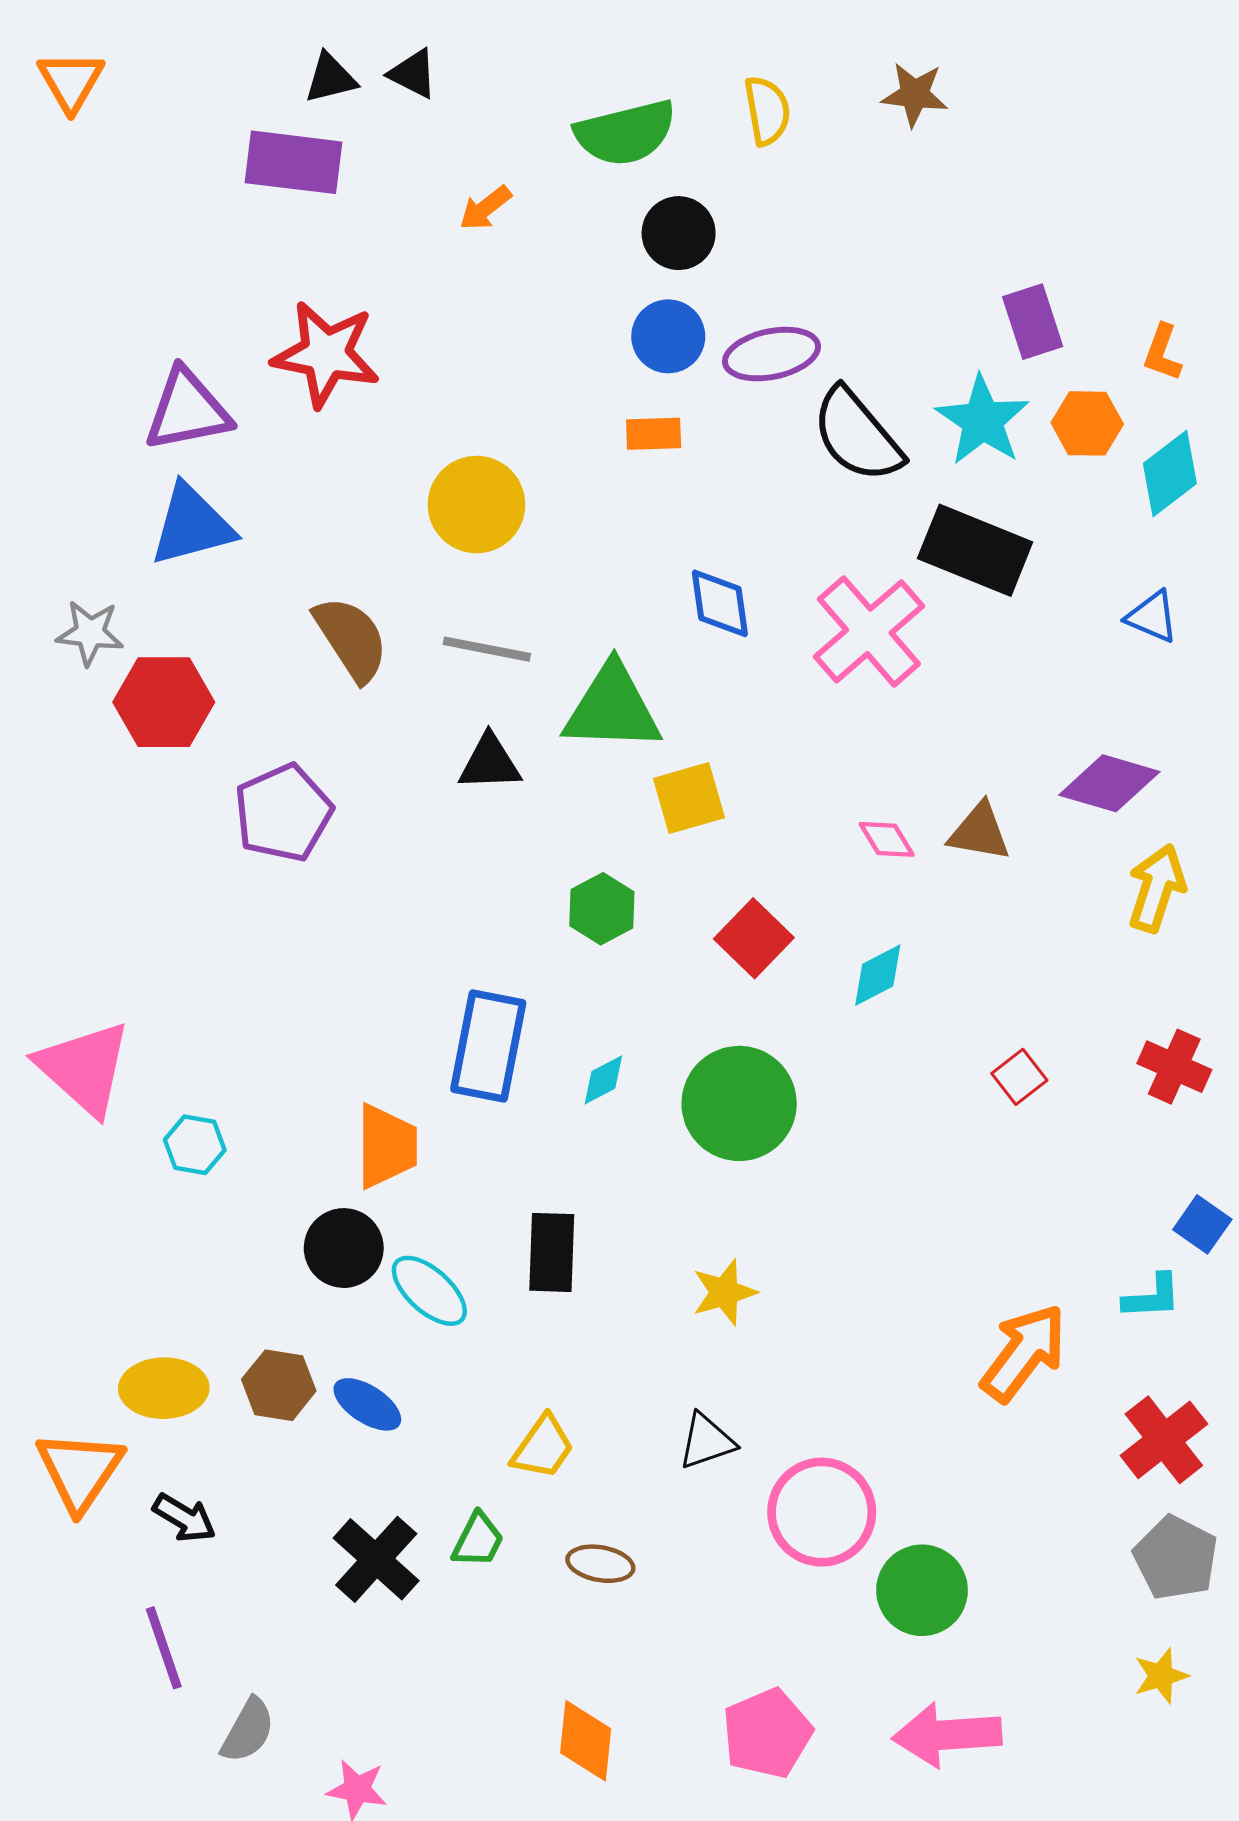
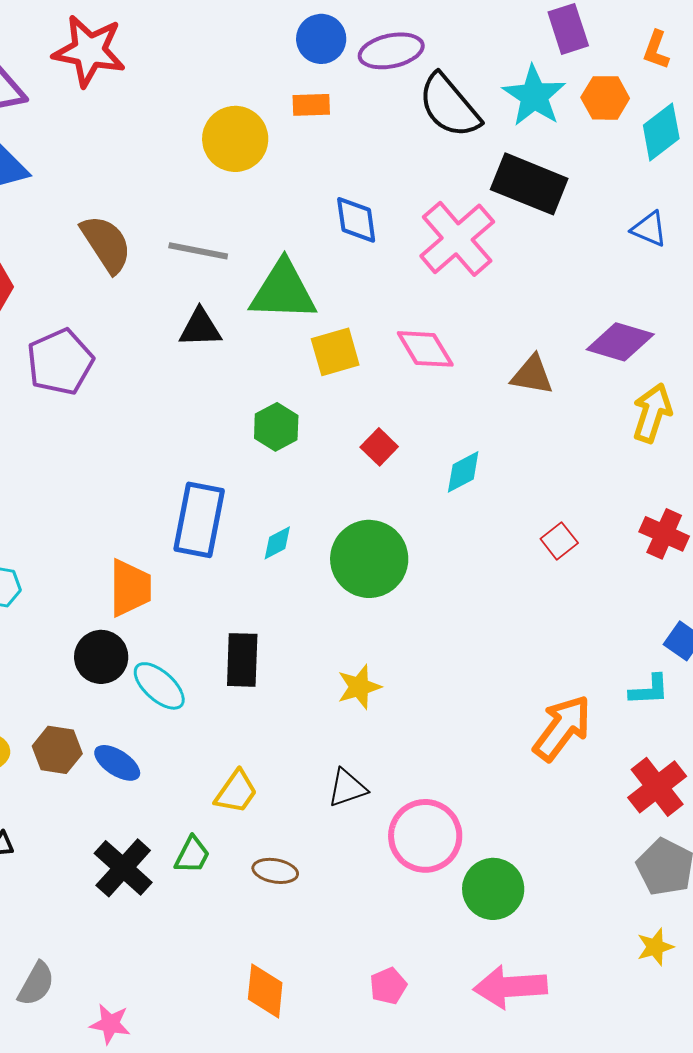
yellow circle: (476, 505) -> (235, 139), moved
pink diamond: (887, 839) -> (425, 349), moved, size x1.5
red square: (754, 938) -> (379, 447), size x0.7
pink pentagon: (767, 1733) -> (388, 986), size x0.6

